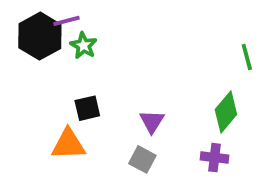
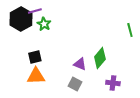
black square: (87, 108) -> (35, 57), moved
green diamond: (226, 112) -> (100, 58), moved
purple triangle: (152, 121) -> (80, 64), turned -40

